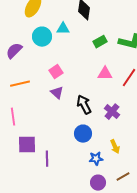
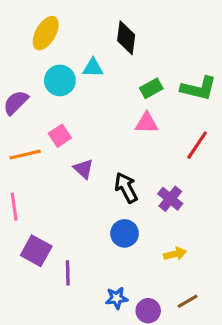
pink square: (56, 72) -> (60, 136), moved
pink triangle: (105, 74) -> (147, 123), moved
purple square: (27, 145) -> (36, 251), turned 30
yellow arrow: (115, 147) -> (175, 254), turned -80
blue star: (96, 159) -> (117, 298), moved

